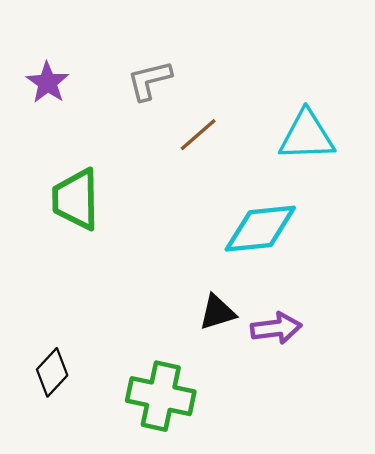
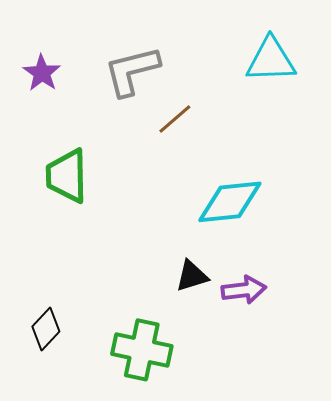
gray L-shape: (149, 80) -> (132, 71), size x1.4
cyan triangle: (307, 136) -> (271, 60), moved

